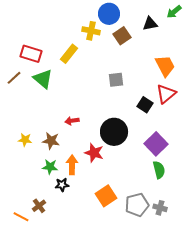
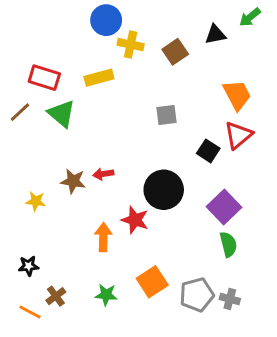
blue circle: (109, 14) -> (106, 20), moved
yellow rectangle: (69, 54) -> (99, 78), turned 36
brown star: (51, 141) -> (73, 181), moved
green star: (50, 167) -> (106, 295), moved
black star: (62, 185) -> (29, 266), moved

